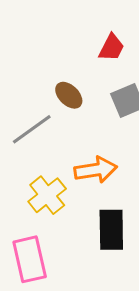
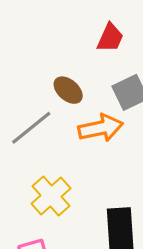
orange arrow: (96, 170) -> (101, 128), moved

